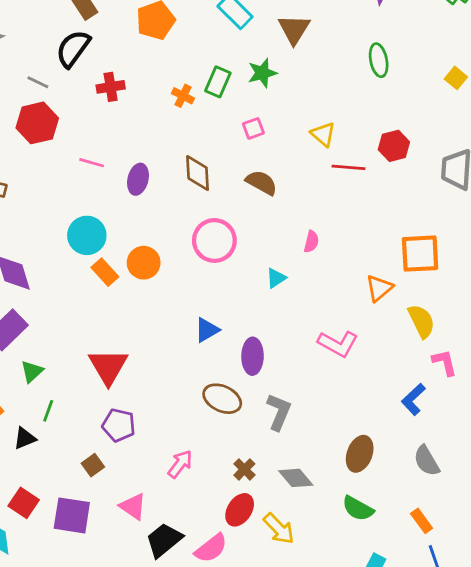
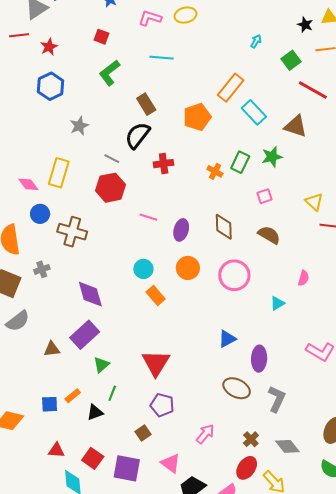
brown triangle: (294, 29) -> (296, 126), turned -45
cyan circle: (87, 235) -> (143, 269), size x0.7
orange circle: (144, 263) -> (188, 268), moved

